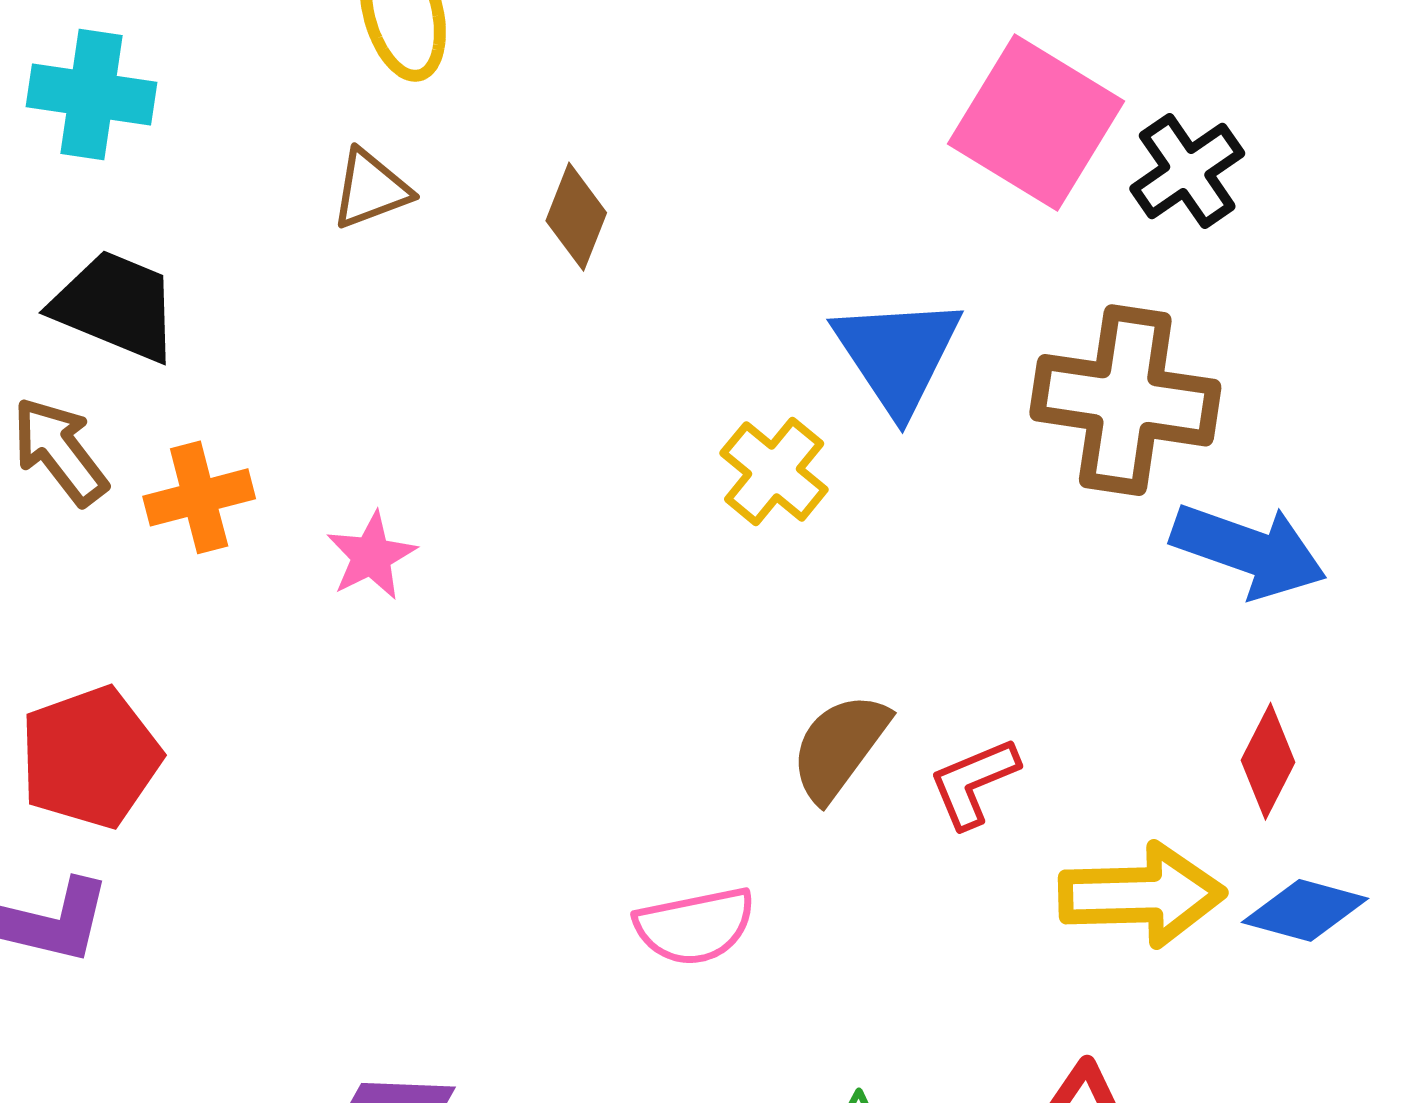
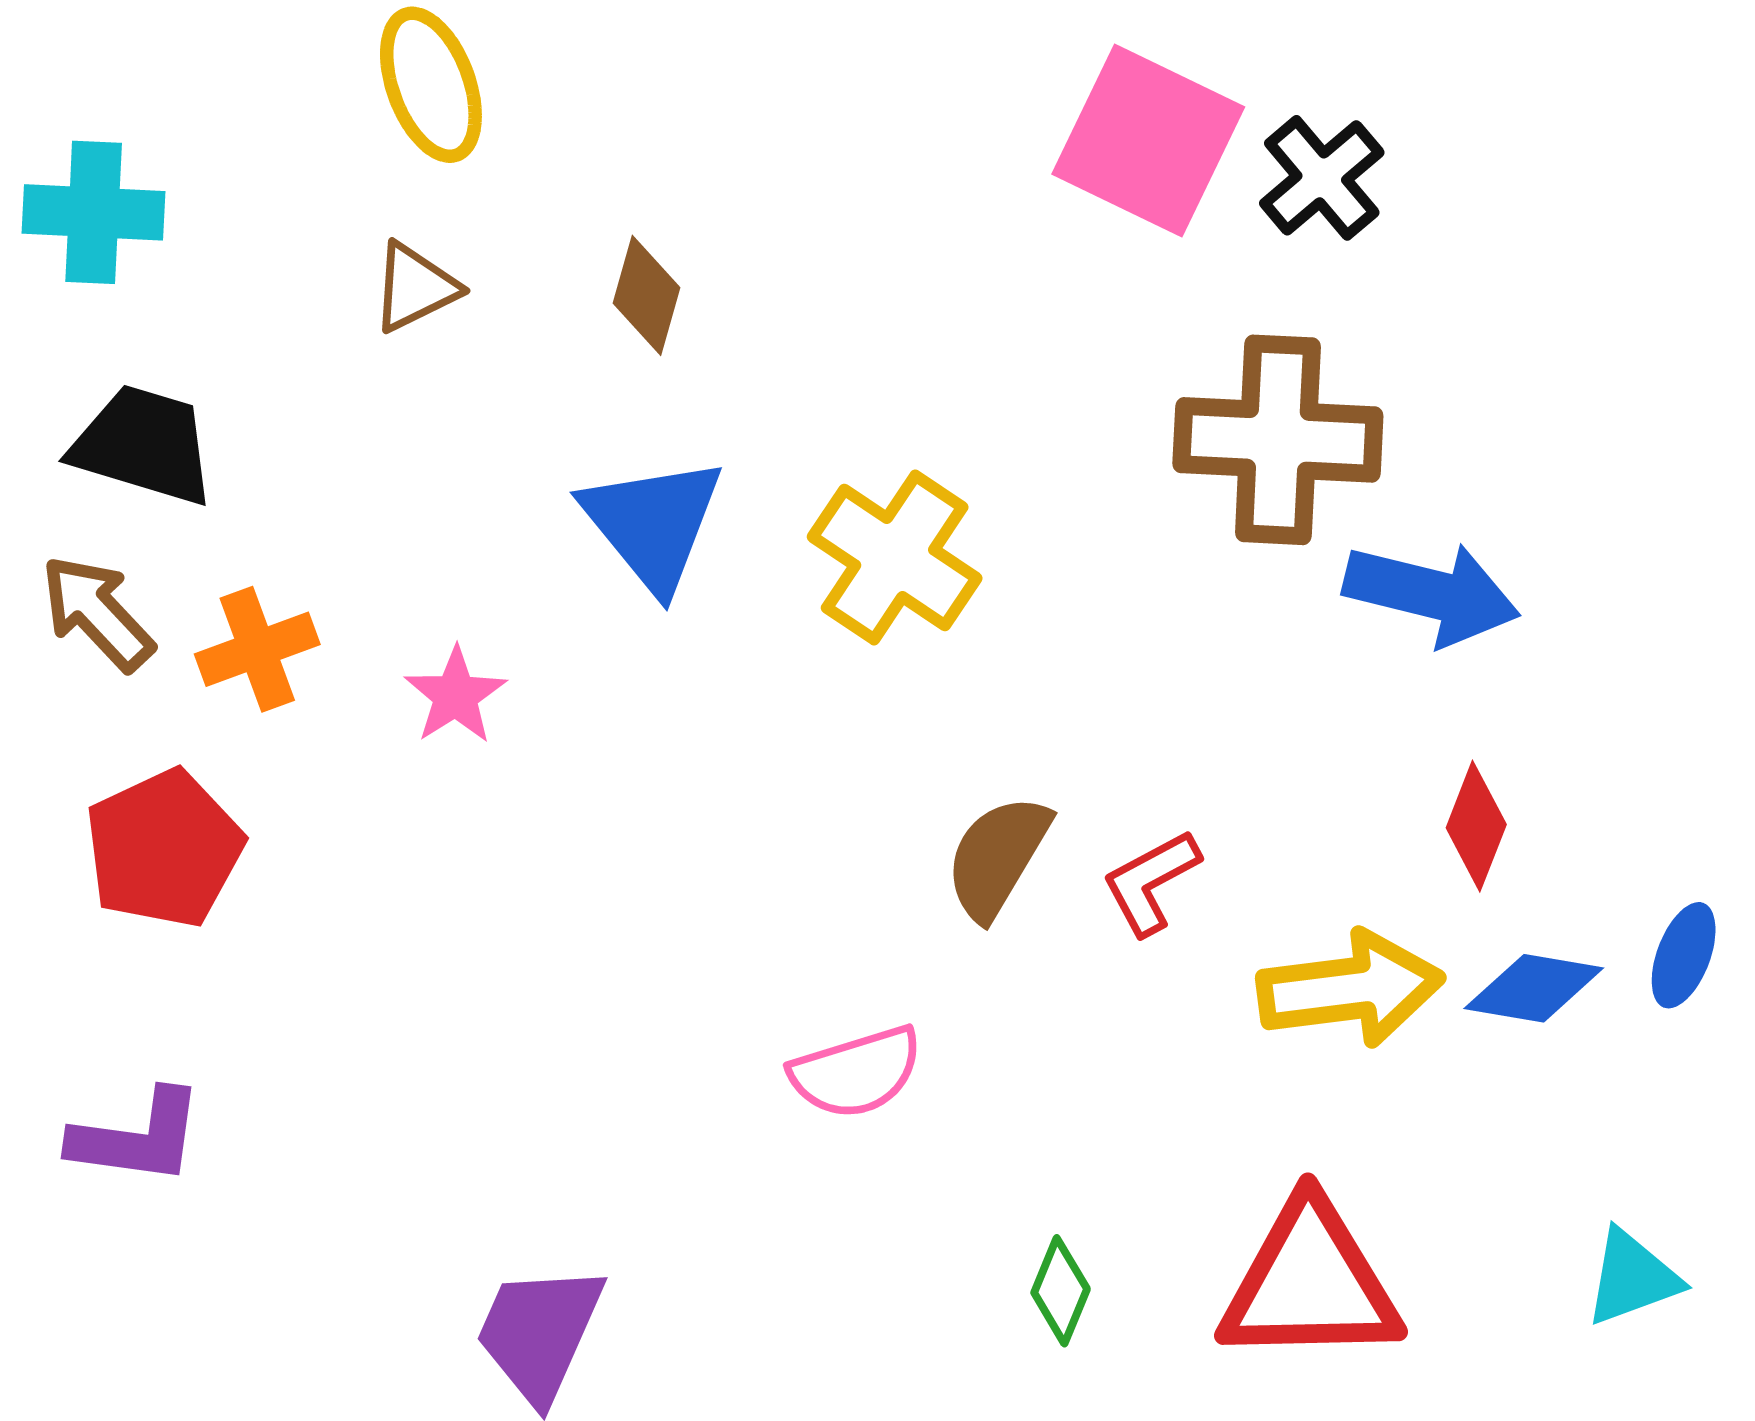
blue triangle: (898, 355) -> (653, 524), moved
yellow cross: (774, 471) -> (895, 557), size x1.4
red pentagon: (90, 757) -> (164, 849), moved

